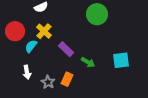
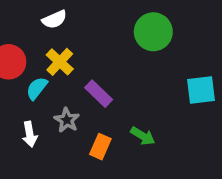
cyan square: (121, 60) -> (201, 90), moved
green arrow: (88, 62) -> (143, 136), moved
gray star: (48, 82) -> (67, 120), moved

